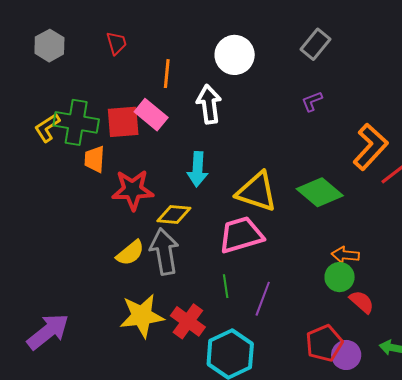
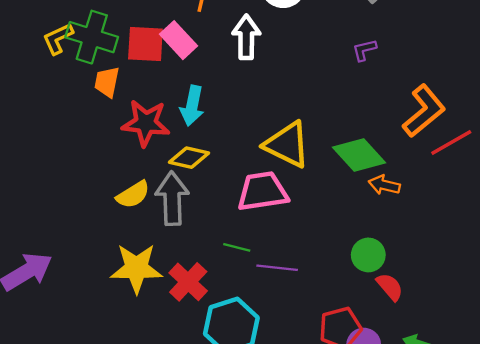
cyan arrow: (198, 169) -> (192, 106), moved
orange arrow: (345, 255) -> (384, 185), moved
green line: (226, 286) -> (237, 247), turned -75
purple line: (263, 299) -> (277, 268), turned 68

